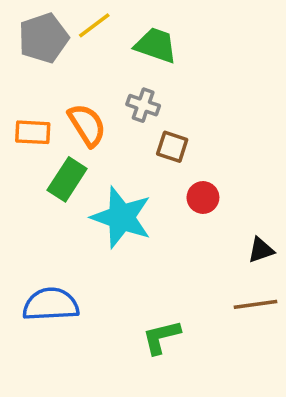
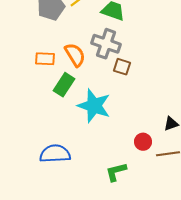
gray cross: (143, 105) -> (106, 44), size x1.6
red circle: (203, 198) -> (143, 142), moved

